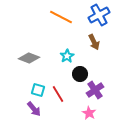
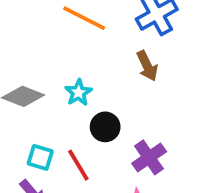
cyan star: (67, 56) -> (78, 93), moved
black circle: (80, 74) -> (105, 127), moved

